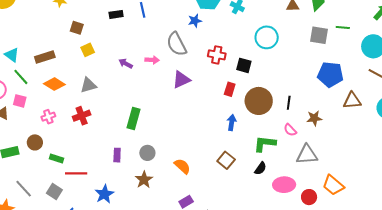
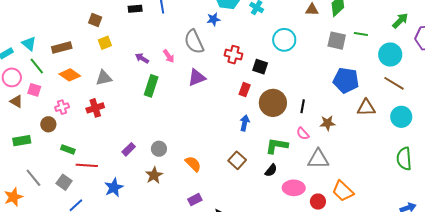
pink arrow: (152, 60) -> (169, 56), turned 48
green rectangle: (134, 118) -> (151, 86), moved
brown circle: (35, 142) -> (48, 124), moved
purple rectangle: (117, 155) -> (129, 149), turned 40

